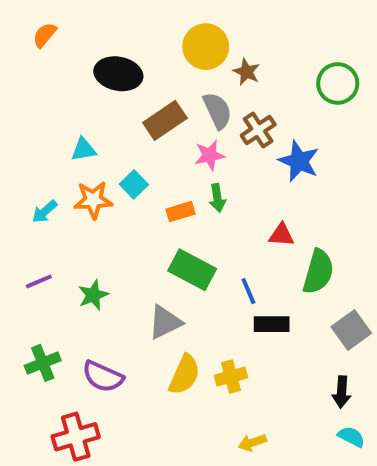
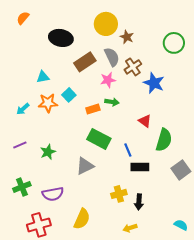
green arrow: (217, 198) -> (112, 102), turned -72
red triangle: (281, 235) -> (145, 121), turned 32
yellow semicircle: (184, 375) -> (82, 219), moved
purple semicircle: (103, 377) -> (53, 194), turned -35
black arrow: (342, 392) -> (139, 202), moved

